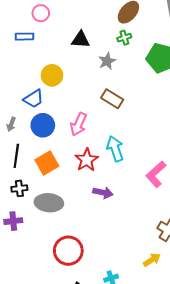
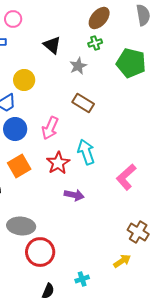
black triangle: (81, 40) -> (52, 45), turned 36
gray ellipse: (49, 203) -> (21, 226), moved

